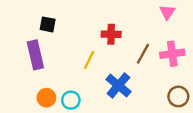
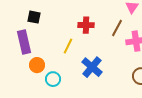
brown line: (143, 54) -> (117, 28), moved
orange circle: (46, 98) -> (37, 65), moved

